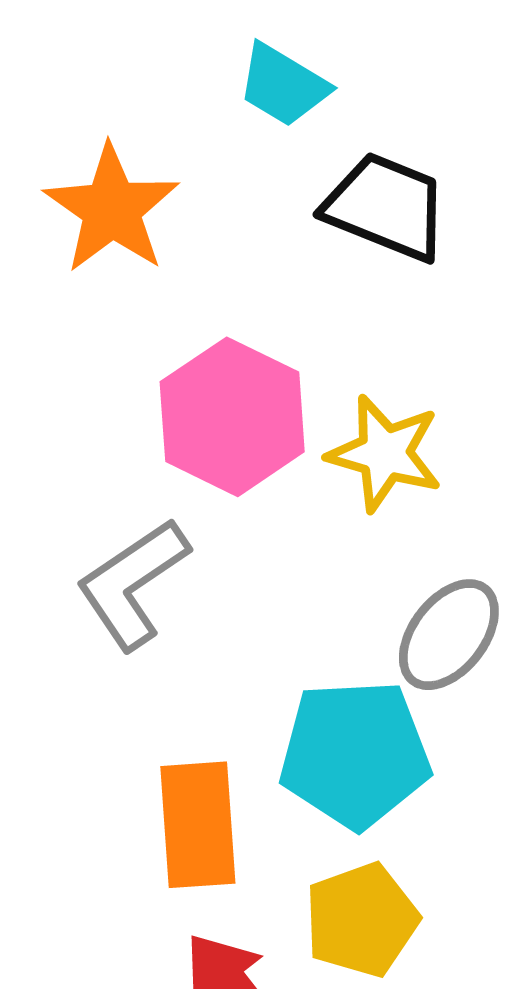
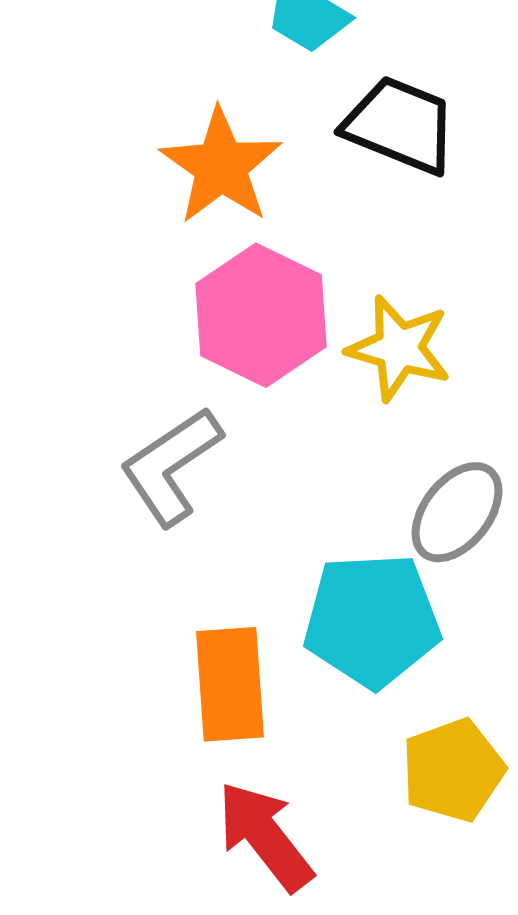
orange star: (112, 209) -> (221, 166), moved
yellow pentagon: (362, 920) -> (453, 770), moved

